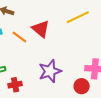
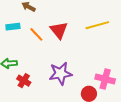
red cross: (15, 85) -> (24, 81), turned 32

